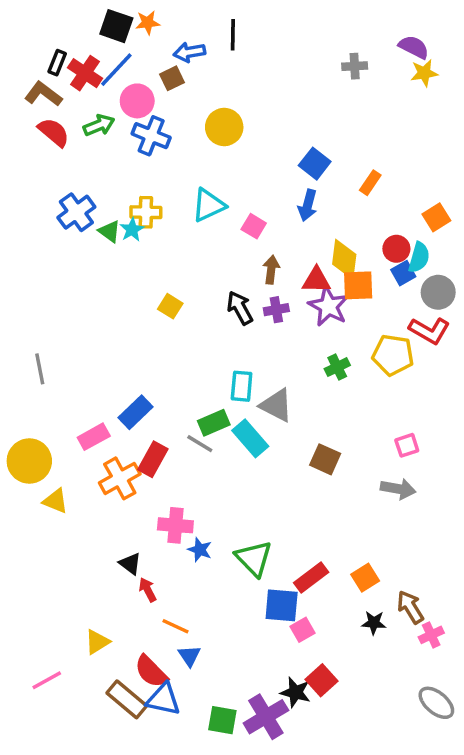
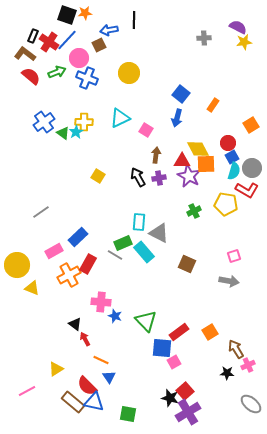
cyan semicircle: (419, 257) -> (234, 171), moved
yellow diamond: (344, 259) -> (198, 149), turned -35
gray line: (40, 369) -> (41, 212), moved, turned 66
black star: (374, 623) -> (227, 373), moved
purple cross: (266, 717) -> (188, 412), moved

